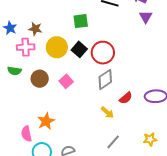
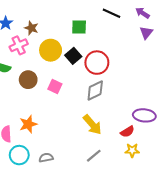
pink cross: (26, 47) -> (19, 45), turned -30
pink square: (66, 81) -> (55, 86), turned -32
red semicircle: (126, 98) -> (127, 132), moved
yellow arrow: (107, 112) -> (92, 125), size x1.5
yellow star: (150, 139) -> (132, 150), moved

